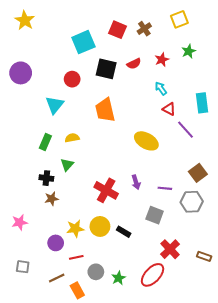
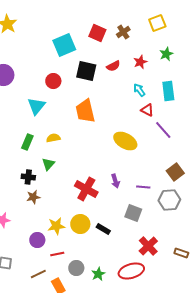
cyan rectangle: (202, 103) -> (168, 91), moved
red ellipse: (153, 275) -> (131, 271), turned 30

